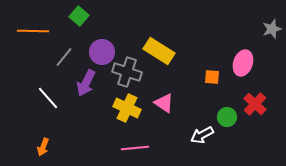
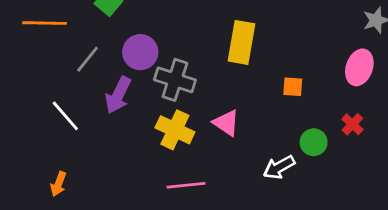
yellow rectangle: (159, 51) -> (241, 42), moved, turned 68
pink ellipse: (243, 63) -> (359, 67), moved
red cross: (255, 104) -> (352, 124), size x0.7

